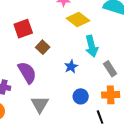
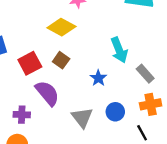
yellow diamond: (78, 19) -> (61, 27), moved
red square: (23, 29) -> (30, 63), moved
gray triangle: (40, 104) -> (82, 118), moved

